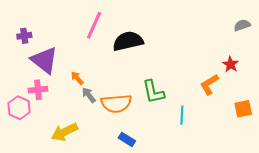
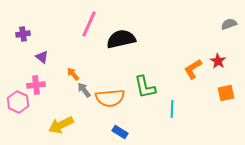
purple triangle: (44, 60) -> (42, 57), size x0.5
orange L-shape: (209, 84) -> (193, 69), moved
orange square: (243, 109) -> (226, 93), moved

